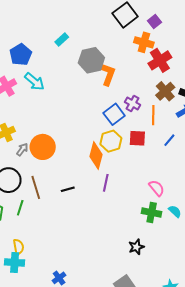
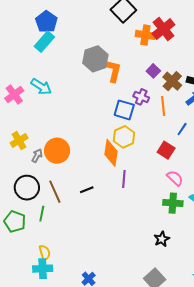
purple square: (155, 21) -> (153, 71), moved
cyan rectangle: (62, 39) -> (44, 42), moved, size x1.5
blue pentagon: (21, 55) -> (46, 22), moved
red cross: (160, 60) -> (163, 29), moved
blue square: (114, 114) -> (124, 110), turned -30
red square: (137, 138) -> (166, 150), moved, turned 36

